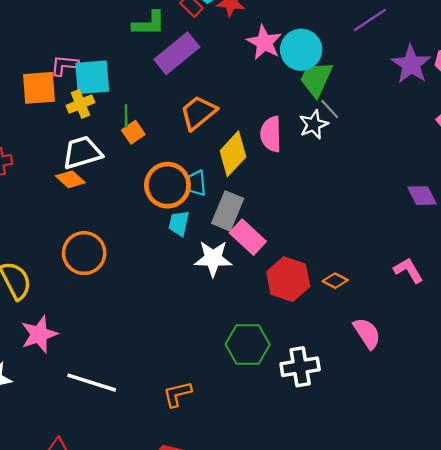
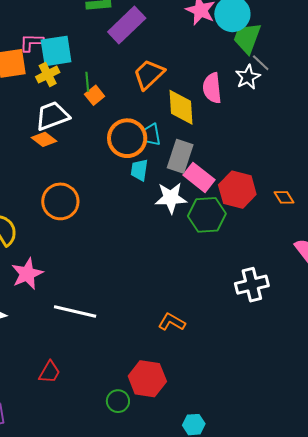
yellow diamond: (233, 154) -> (181, 107), turned -42
red hexagon: (288, 279) -> (237, 190), moved
orange diamond: (335, 281) -> (284, 197), moved, turned 35
green hexagon: (248, 344) -> (207, 215), moved
orange L-shape: (177, 394) -> (172, 322), moved, turned 48

